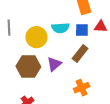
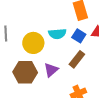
blue square: (82, 30) -> (79, 36), turned 32

